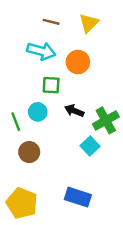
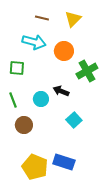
green square: (51, 85) -> (17, 68), moved
cyan circle: (38, 112) -> (41, 99), moved
green cross: (106, 120) -> (87, 71), moved
yellow pentagon: (22, 203) -> (35, 167), moved

